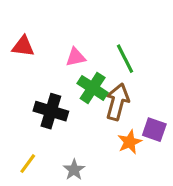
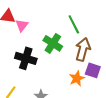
pink triangle: (76, 57) -> (22, 25), moved, turned -40
brown arrow: (117, 102) -> (83, 49), moved

